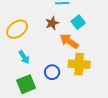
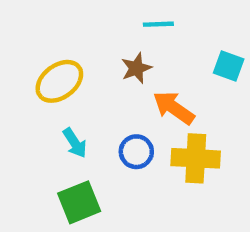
cyan square: (78, 22) -> (229, 66), moved, turned -32
blue circle: (52, 72) -> (136, 152), moved

